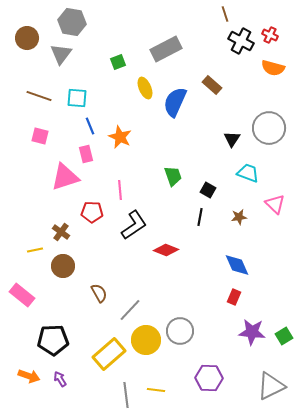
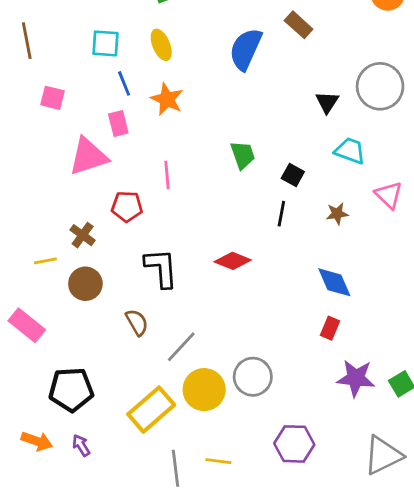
yellow ellipse: (145, 88) -> (161, 45), moved
brown line: (39, 96) -> (27, 41), moved, turned 60
black L-shape: (134, 225) -> (161, 268), moved, turned -60

